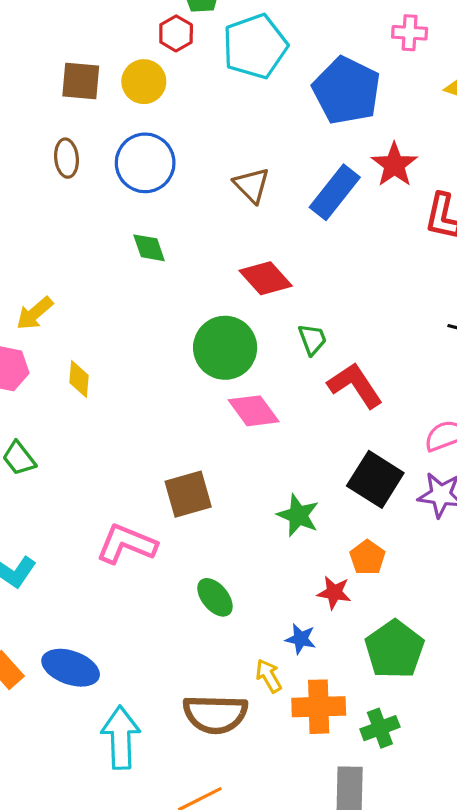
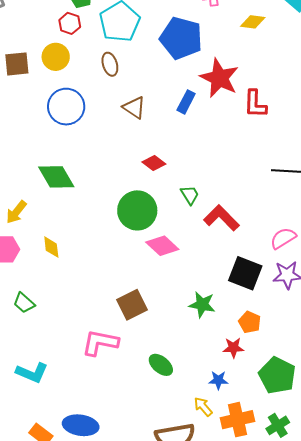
brown ellipse: (66, 158) -> (110, 64), moved
red star: (394, 165) -> (219, 78), size x1.4
blue rectangle: (335, 192) -> (186, 102), size x0.7
green diamond: (149, 248) -> (56, 177), moved, size x1.6
red diamond: (266, 278) -> (154, 163), size x0.7

